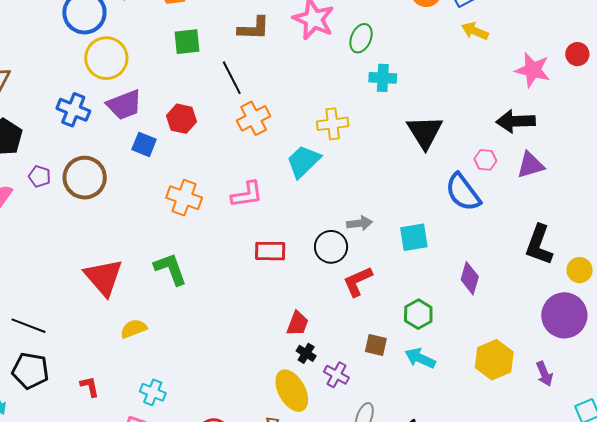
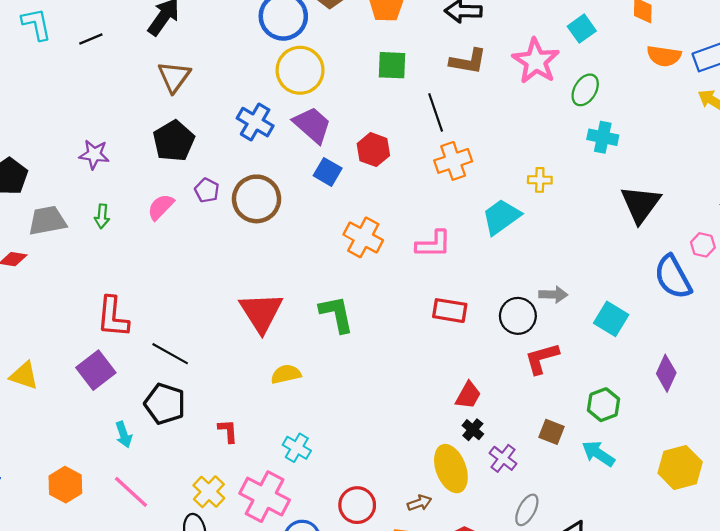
purple trapezoid: (124, 105) -> (312, 125), turned -126
yellow cross: (333, 124) -> (540, 180), size x0.7
cyan square: (414, 237) -> (611, 319), turned 32

